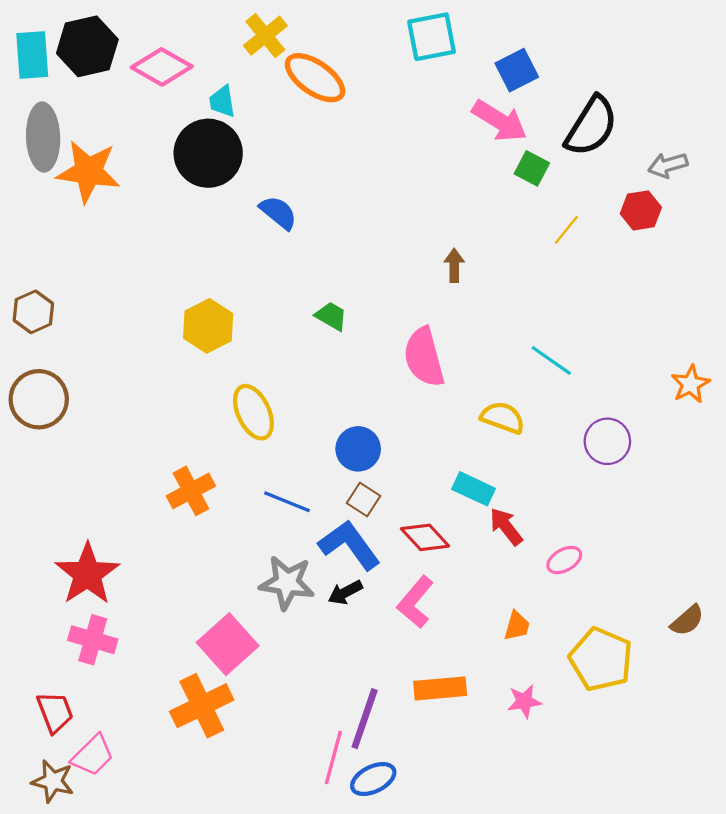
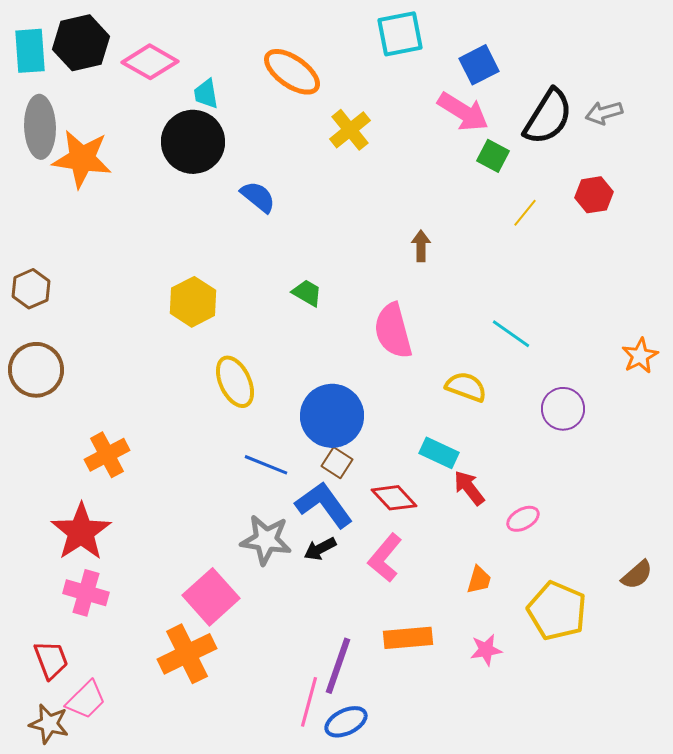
yellow cross: (265, 36) -> (350, 130), moved
gray arrow: (668, 165) -> (604, 113), moved
blue circle: (358, 449) -> (332, 416), size x1.5
orange cross: (191, 491) -> (107, 455), moved

